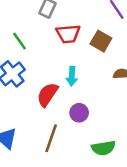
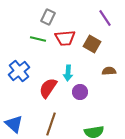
green line: (20, 41) -> (38, 39), moved, turned -42
purple circle: (79, 113) -> (80, 92), moved

